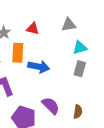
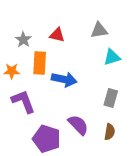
gray rectangle: (80, 69) -> (111, 98), moved

